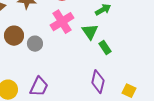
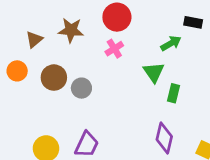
pink cross: (62, 22) -> (114, 49), moved, size x0.6
green rectangle: (105, 48) -> (173, 93), turned 48

